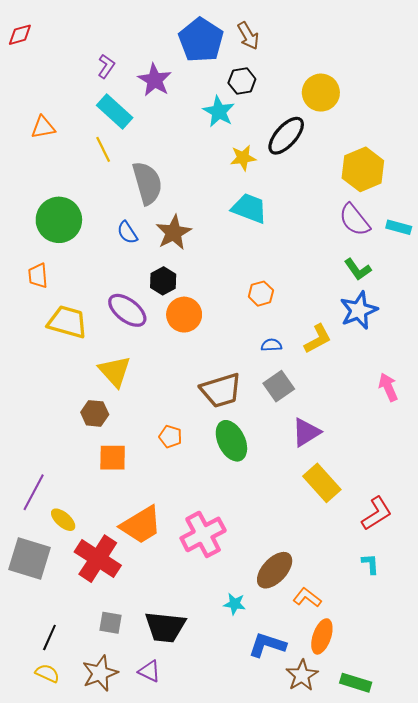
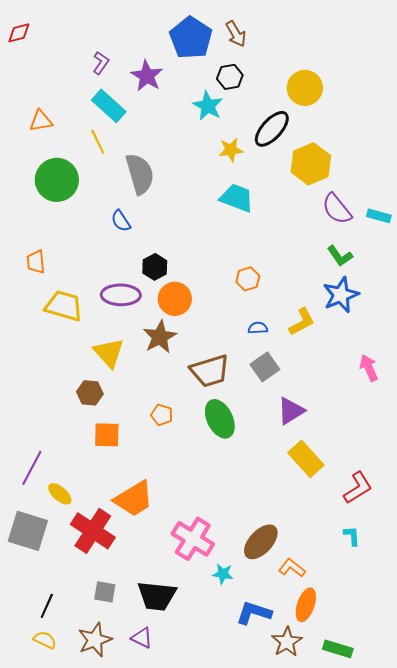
yellow hexagon: (363, 169) -> (311, 164), moved
green circle: (59, 220) -> (57, 180), moved
brown star: (174, 232) -> (160, 337), moved
purple ellipse: (127, 310) -> (121, 295), turned -36
pink cross: (203, 534) -> (193, 539), moved, turned -30

